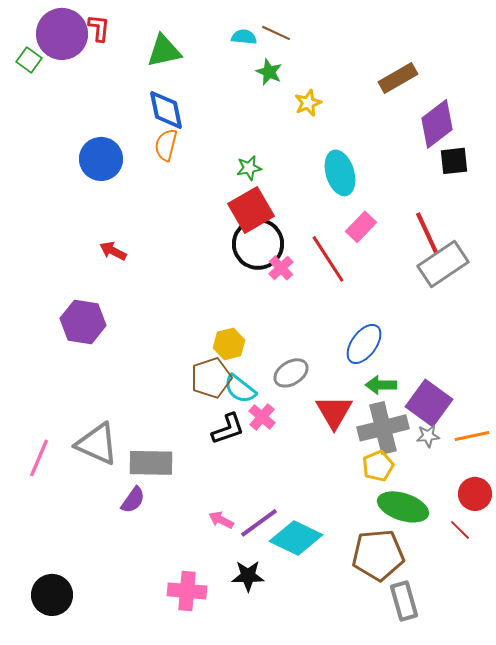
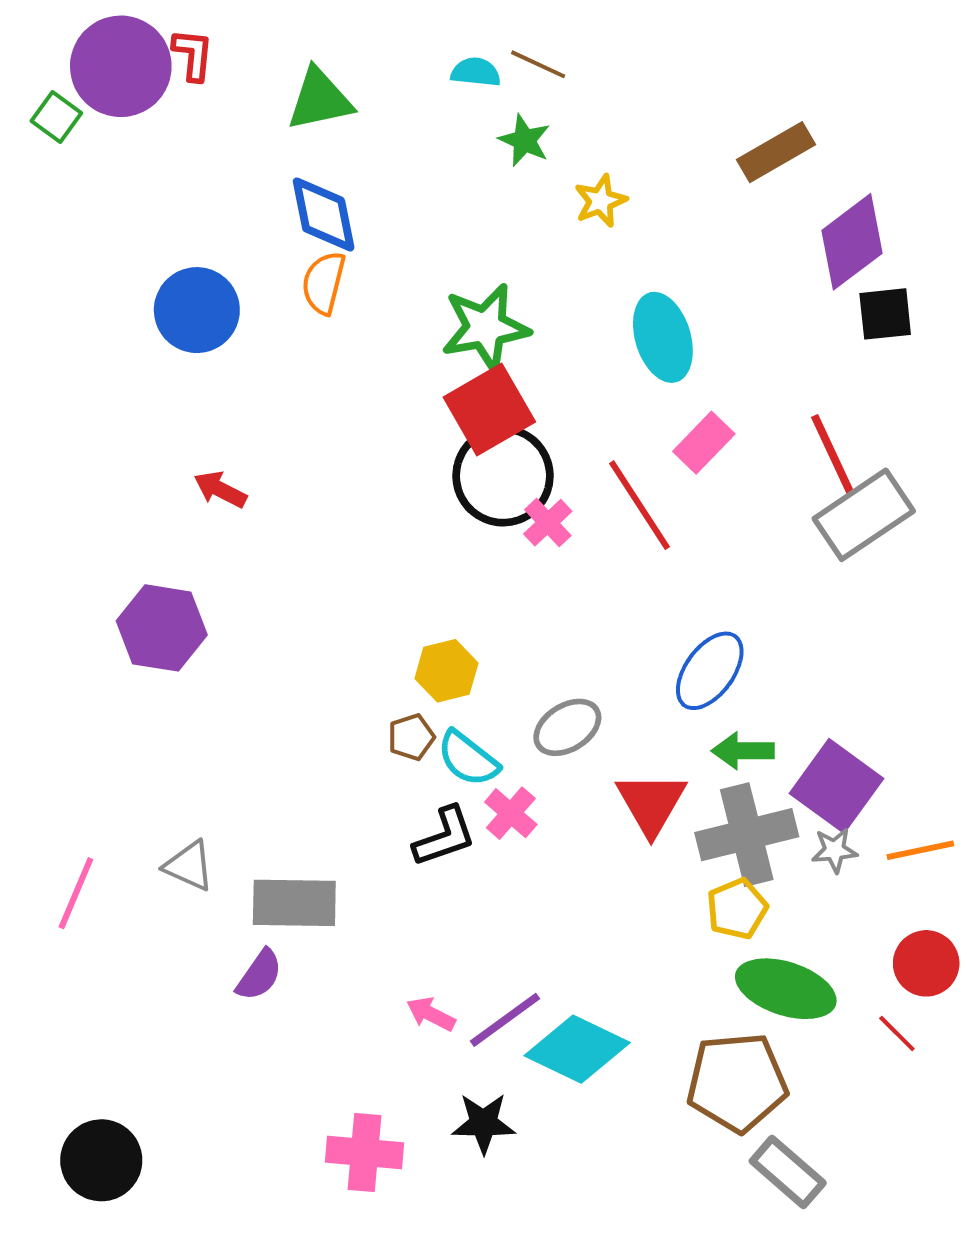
green star: (249, 168) -> (485, 328), size x1.8
brown pentagon: (211, 378) -> (411, 737), size x0.6
gray triangle: (97, 444) -> (189, 866), size x0.6
gray rectangle: (404, 601) -> (788, 1172), turned -33

